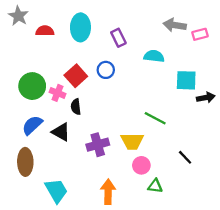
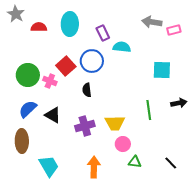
cyan semicircle: (154, 56) -> (122, 47), moved
blue circle: (106, 70) -> (92, 61), size x1.5
black arrow: (206, 98) -> (179, 103), moved
black semicircle: (76, 107) -> (87, 90), moved
green line: (155, 118) -> (149, 110), moved, turned 54
black line: (185, 157) -> (171, 163), moved

